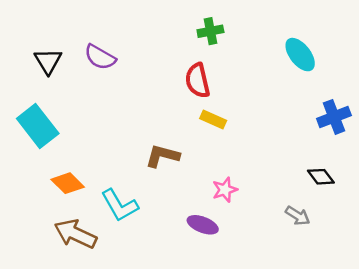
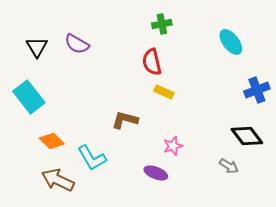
black diamond: (321, 177) -> (247, 136), size x1.5

